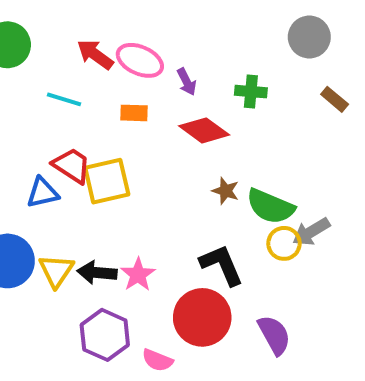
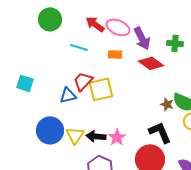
purple arrow: (187, 82) -> (142, 38), size x1.6
red trapezoid: (72, 166) -> (83, 81), turned -80
brown star: (226, 191) -> (167, 104), moved

